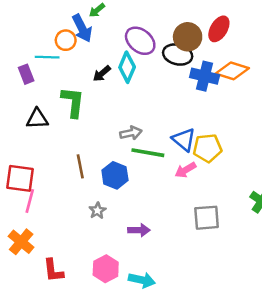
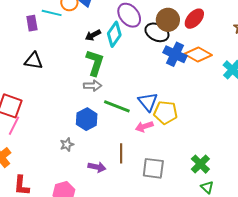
green L-shape: (73, 102) -> (95, 63), moved
gray arrow: (131, 133) -> (93, 86), moved
brown line: (80, 166) -> (121, 153), moved

